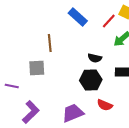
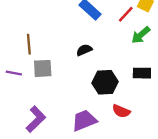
brown line: (50, 43) -> (29, 44), moved
black semicircle: (95, 58) -> (84, 50), moved, turned 144
purple line: (12, 86) -> (14, 73), moved

